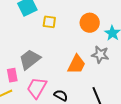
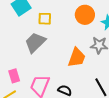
gray trapezoid: (30, 59) -> (35, 42), moved

